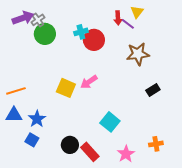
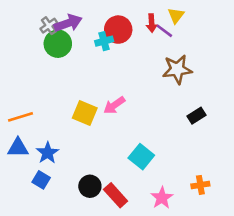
purple arrow: (23, 18) -> (68, 23), moved
red circle: (94, 40) -> (118, 30), moved

